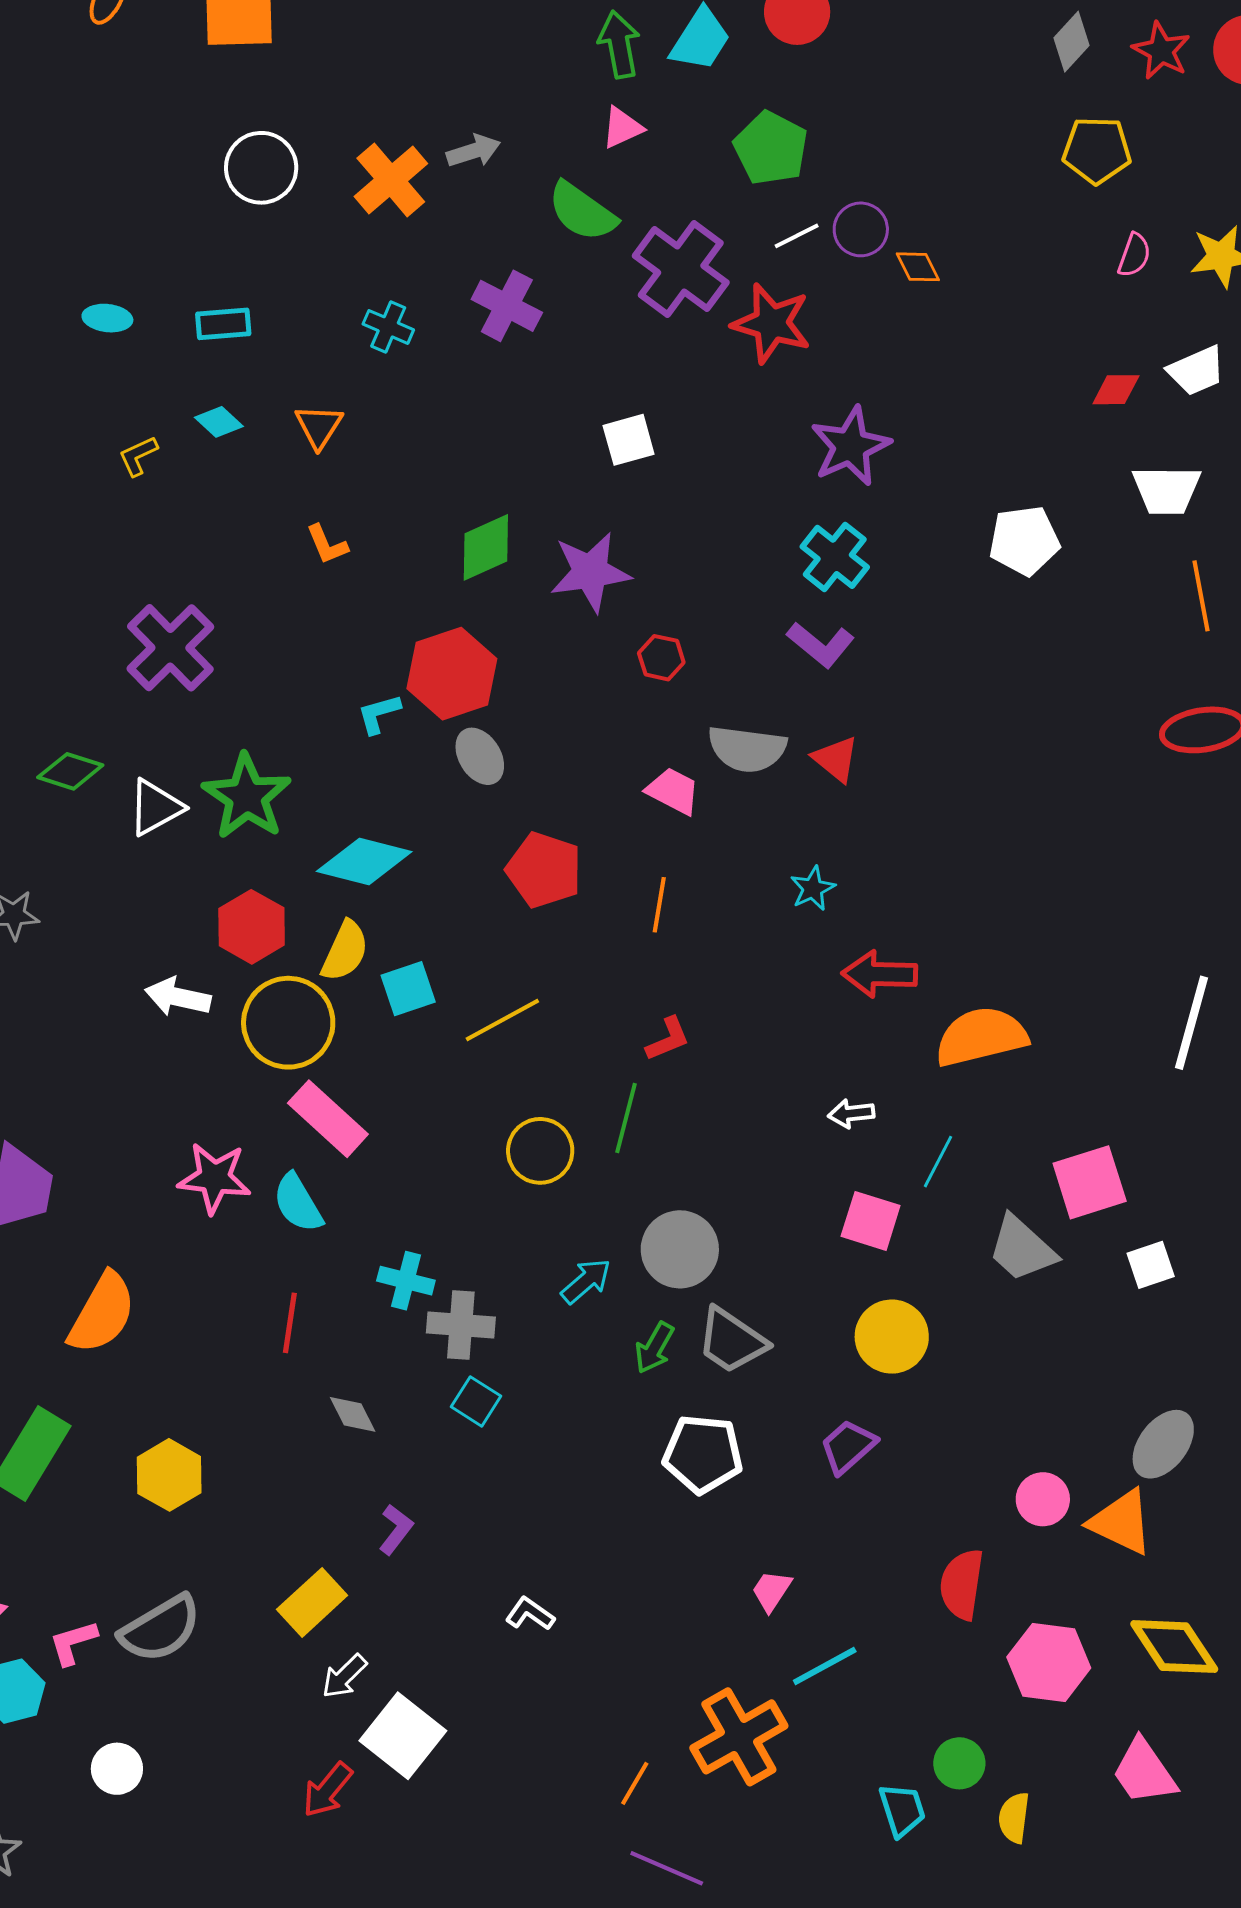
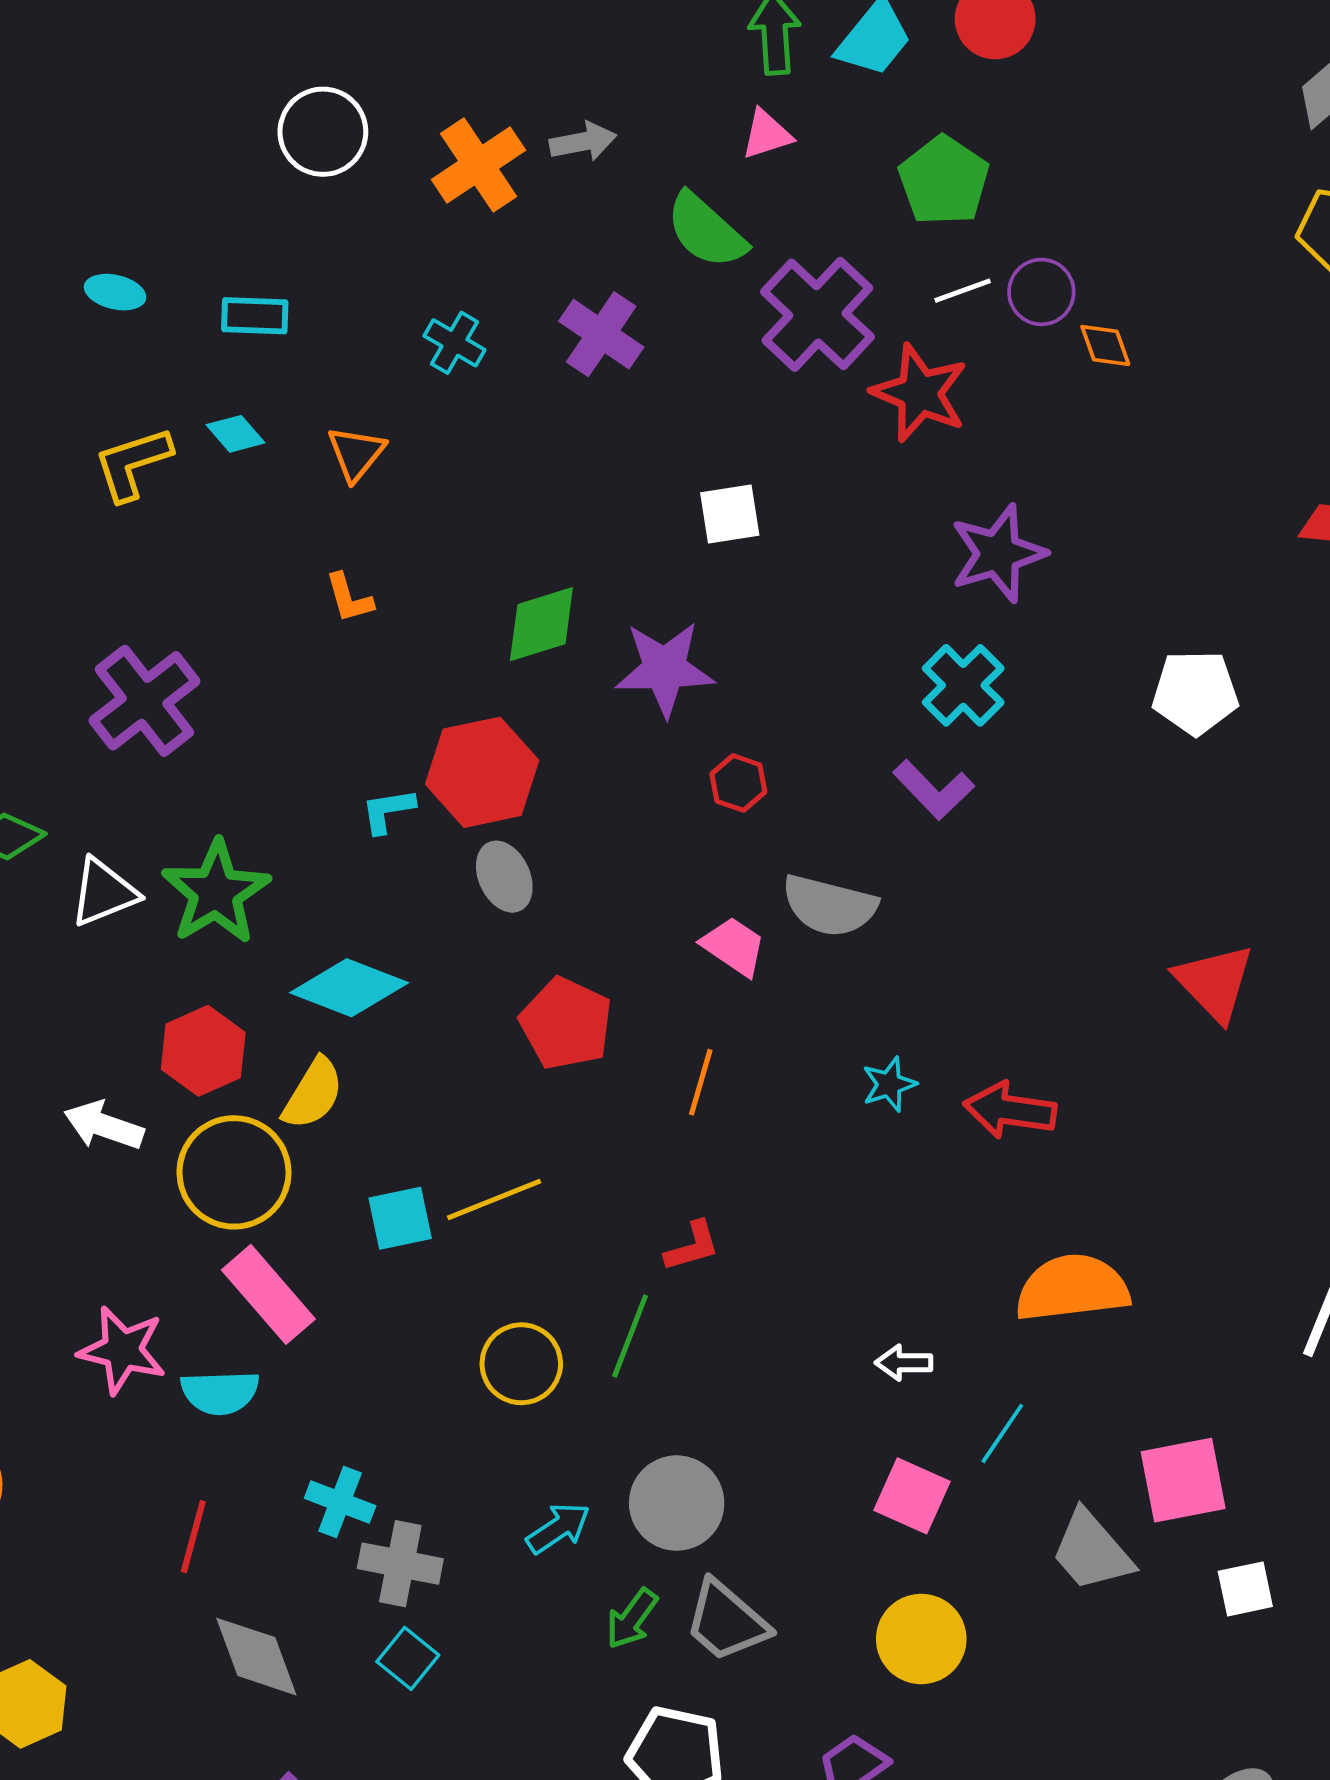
yellow L-shape: (138, 456) -> (133, 464), size x1.6
red triangle: (836, 759) -> (1214, 983), moved, size x1.4
red arrow: (880, 974) -> (1010, 1110), moved
cyan square: (408, 989) -> (400, 1218), moved
cyan semicircle: (298, 1203) -> (220, 1392), turned -68
gray diamond: (353, 1414) -> (256, 1657), size x1.6

